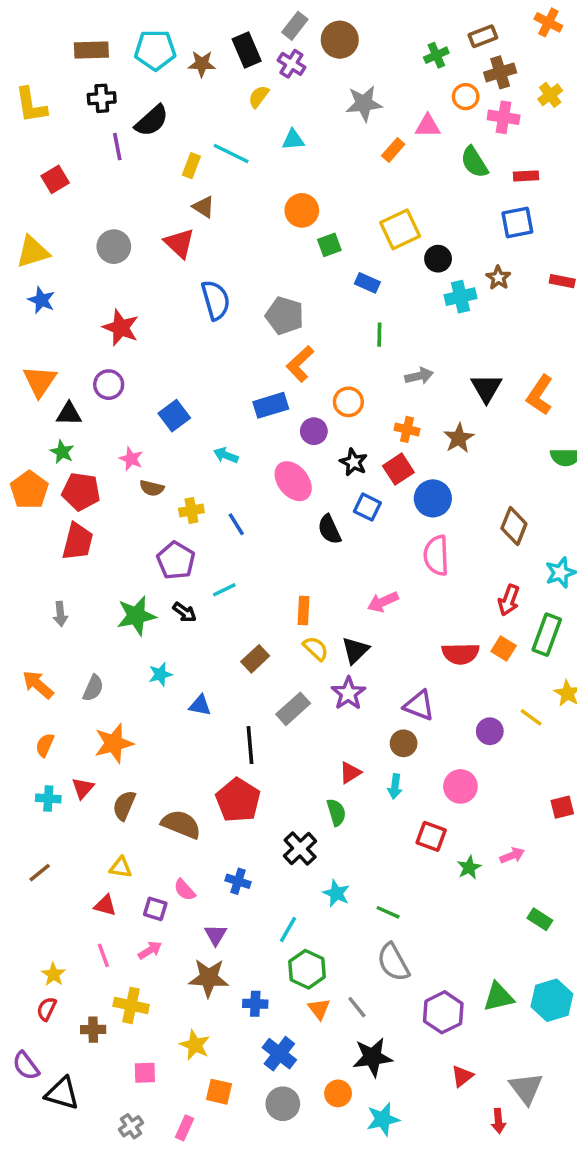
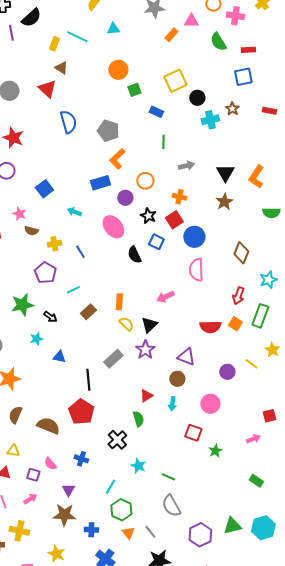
brown star: (459, 438) -> (224, 202), moved
black arrow: (185, 612) -> (50, 317), moved
brown rectangle: (255, 659) -> (88, 312), moved
pink arrow: (512, 855) -> (253, 439), moved

